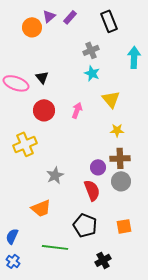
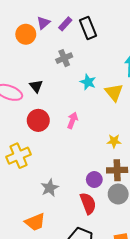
black rectangle: (109, 21) -> (88, 28), moved
gray cross: (91, 50) -> (64, 58), moved
yellow triangle: (111, 99) -> (114, 92), moved

